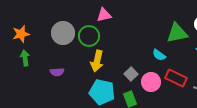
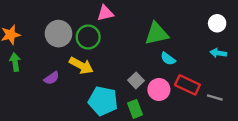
green triangle: (177, 33) -> (157, 34), moved
yellow arrow: (97, 61) -> (81, 66), moved, turned -75
purple semicircle: (57, 72) -> (52, 78), turned -32

